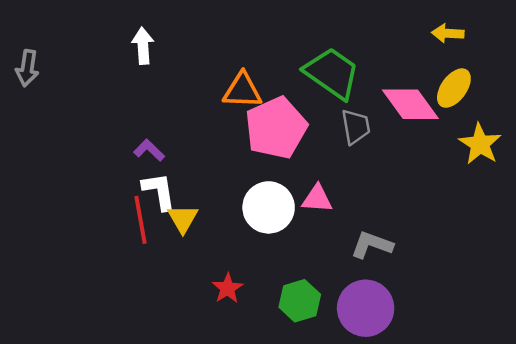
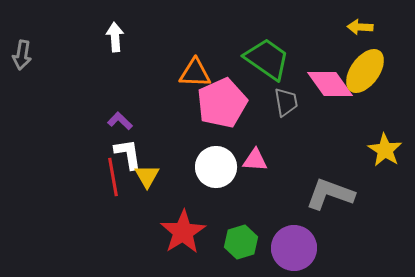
yellow ellipse: (454, 88) -> (365, 71), size x1.4
yellow star: (480, 144) -> (385, 150), moved
gray L-shape: (372, 245) -> (330, 194), moved, size x1.4
red star: (228, 288) -> (183, 232), size x1.8

